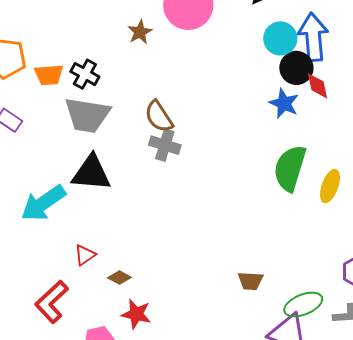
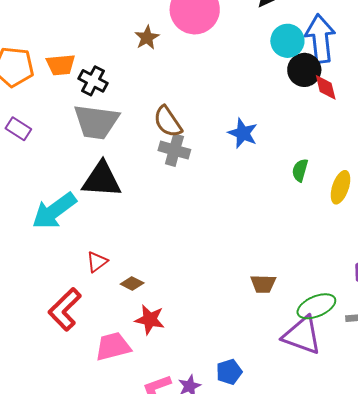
orange trapezoid: (49, 75) -> (61, 65), moved
blue star: (284, 103) -> (243, 133), moved
green semicircle: (290, 168) -> (300, 170), size x0.5

